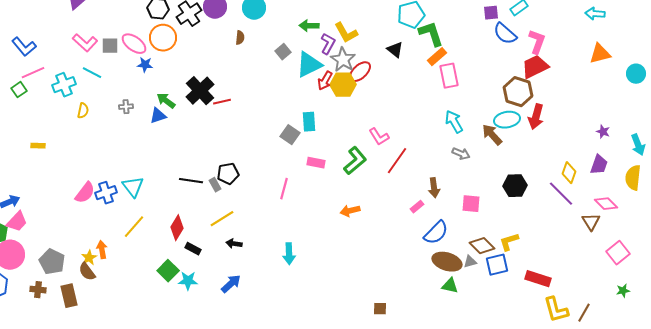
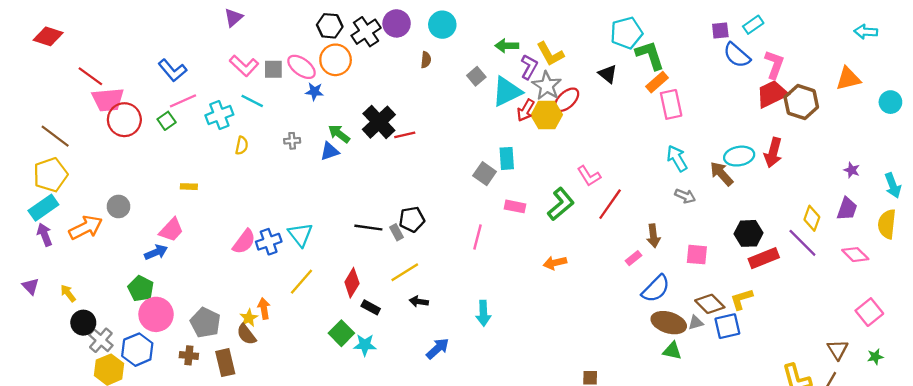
cyan arrow: (595, 14) -> (866, 32), moved
brown hexagon: (518, 92) -> (801, 102), moved
pink trapezoid: (17, 222) -> (171, 230), moved
brown triangle: (591, 222) -> (838, 350), moved
red rectangle: (538, 279) -> (764, 258), moved, turned -40
blue arrow: (231, 284) -> (438, 348), moved

